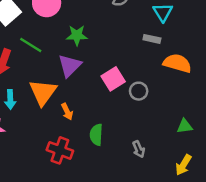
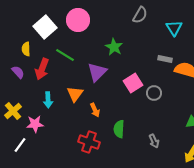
green star: (77, 35) -> (114, 47), moved, turned 30
gray rectangle: (152, 39) -> (165, 59), moved
orange triangle: (43, 92) -> (75, 94), size x0.7

